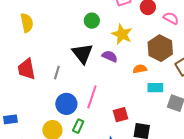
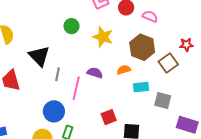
black triangle: (82, 53) -> (39, 56), moved
purple semicircle: (110, 56) -> (95, 73), moved
gray line: (57, 73) -> (58, 74), moved
pink line: (92, 97) -> (76, 88), moved

